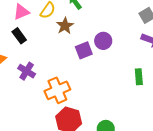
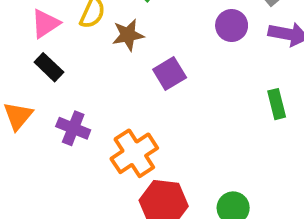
brown star: (65, 26) -> (128, 35), turned 30
purple circle: (103, 41) -> (232, 25), moved

